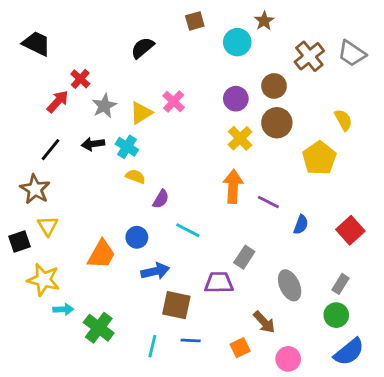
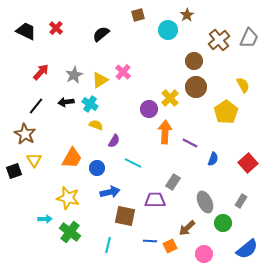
gray trapezoid: (352, 53) -> (249, 38), turned -100
red cross: (80, 79) -> (56, 28), moved
purple circle: (236, 99) -> (149, 109), moved
orange trapezoid: (101, 254) -> (72, 158), moved
yellow star: (44, 280) -> (68, 198), moved
green circle: (336, 315) -> (223, 223), moved
brown arrow: (264, 322) -> (187, 228), turned 90
blue line: (191, 341) -> (150, 241), moved

